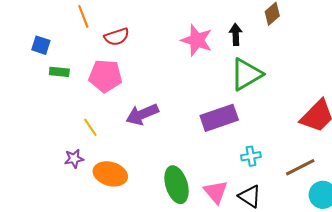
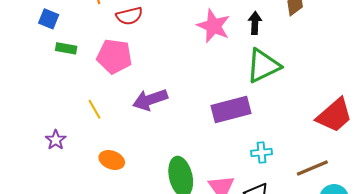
purple star: (74, 159) -> (56, 140), moved, turned -30
orange ellipse: (110, 174) -> (112, 160), size x0.7

